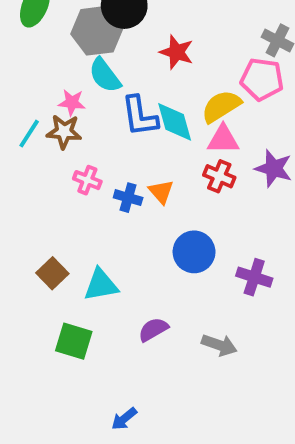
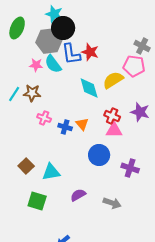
pink star: (72, 103) -> (36, 65), moved
blue L-shape: (140, 116) -> (71, 54), moved
pink triangle: (223, 139) -> (114, 130), moved

